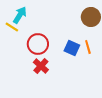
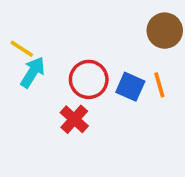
cyan arrow: (20, 15) -> (33, 72), moved
red circle: (38, 44) -> (89, 79), moved

